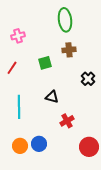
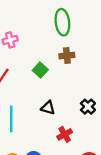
green square: (45, 63) -> (40, 70), turned -32
black cross: (88, 79) -> (88, 107), moved

